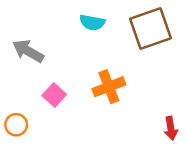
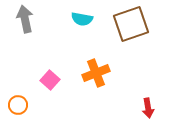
gray arrow: (28, 51) -> (25, 19), moved, turned 48

